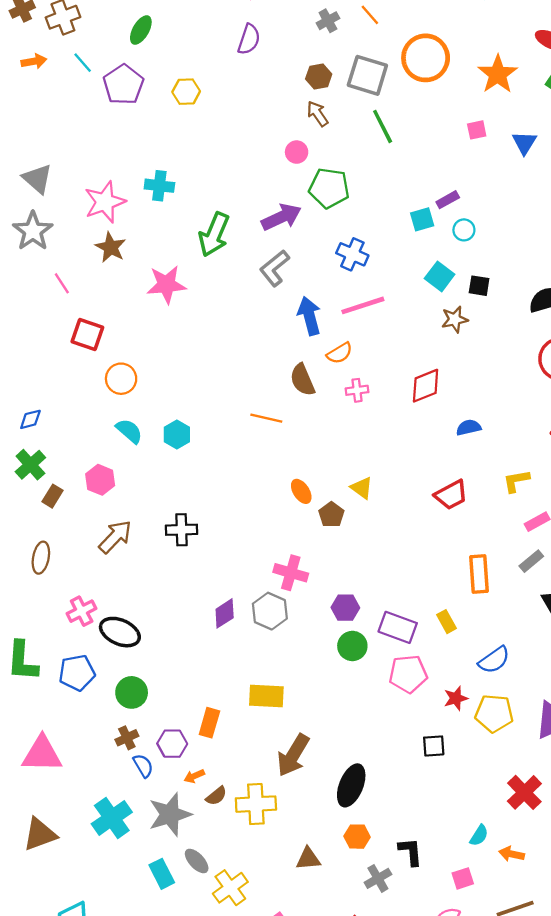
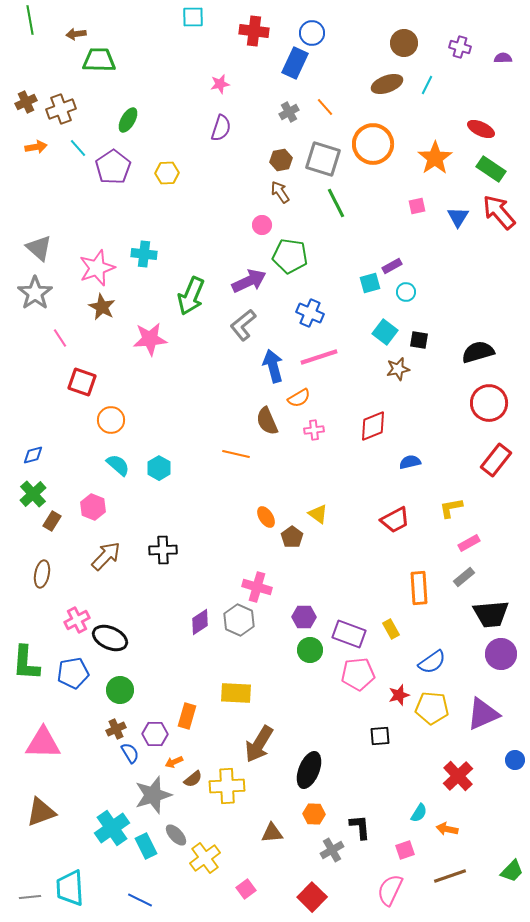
cyan cross: (112, 818) -> (112, 828), moved

